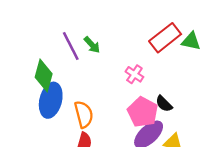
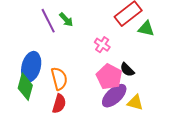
green triangle: (191, 41) -> (146, 29), moved
green diamond: (44, 75) -> (25, 87), moved

